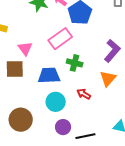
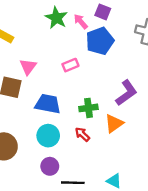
pink rectangle: (60, 39) -> (70, 65), size x0.6
green cross: (75, 63) -> (88, 108), moved, turned -35

